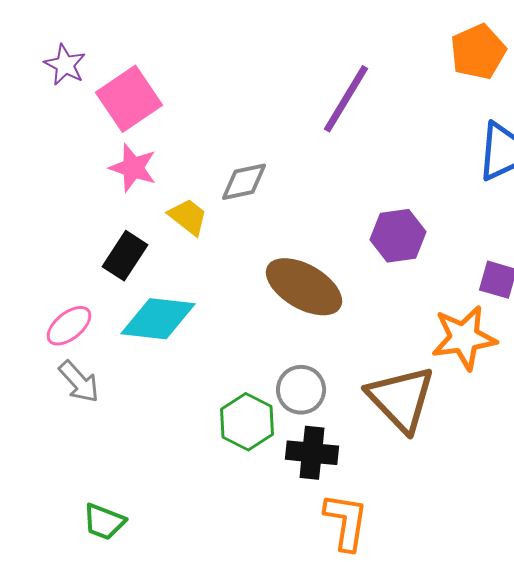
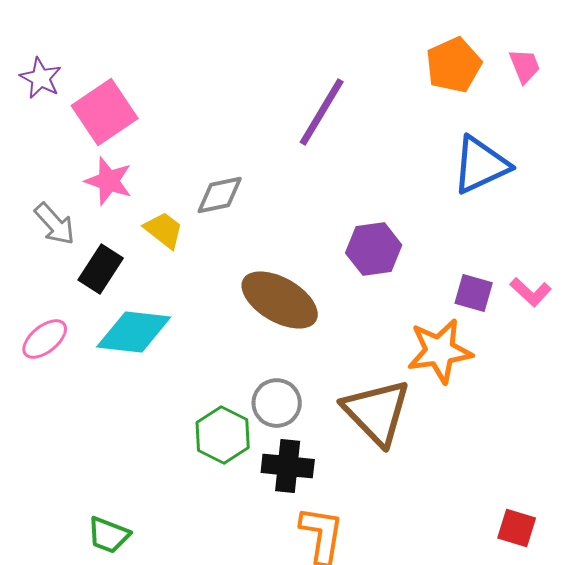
gray arrow: (79, 382) -> (55, 224), moved
green trapezoid: (104, 522) -> (109, 535), moved

